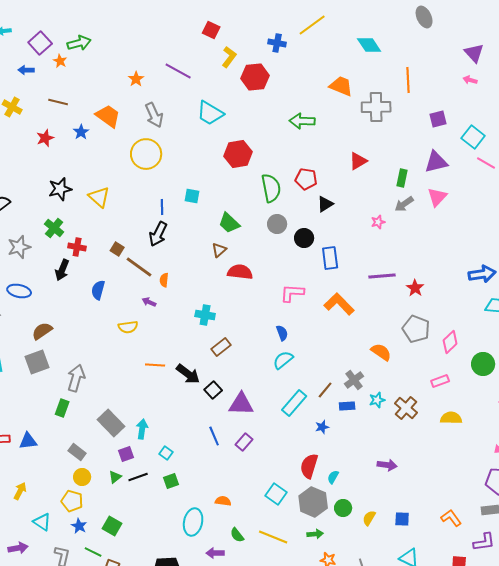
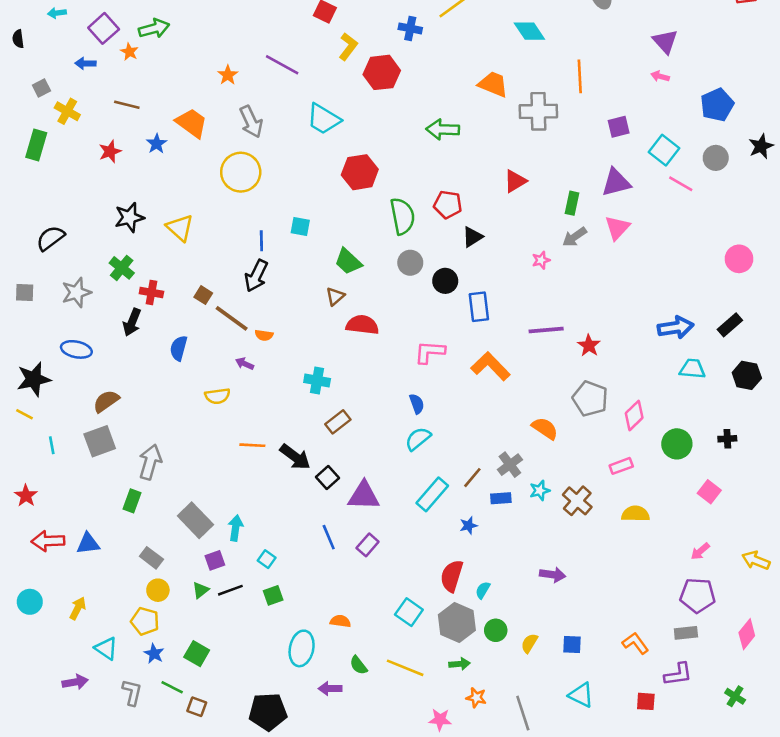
orange semicircle: (164, 280) -> (264, 335), turned -88

